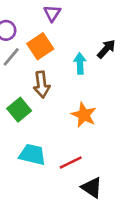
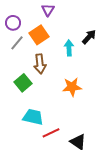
orange star: (84, 115) -> (72, 87), turned -30
red line: (71, 162) -> (51, 133), moved

